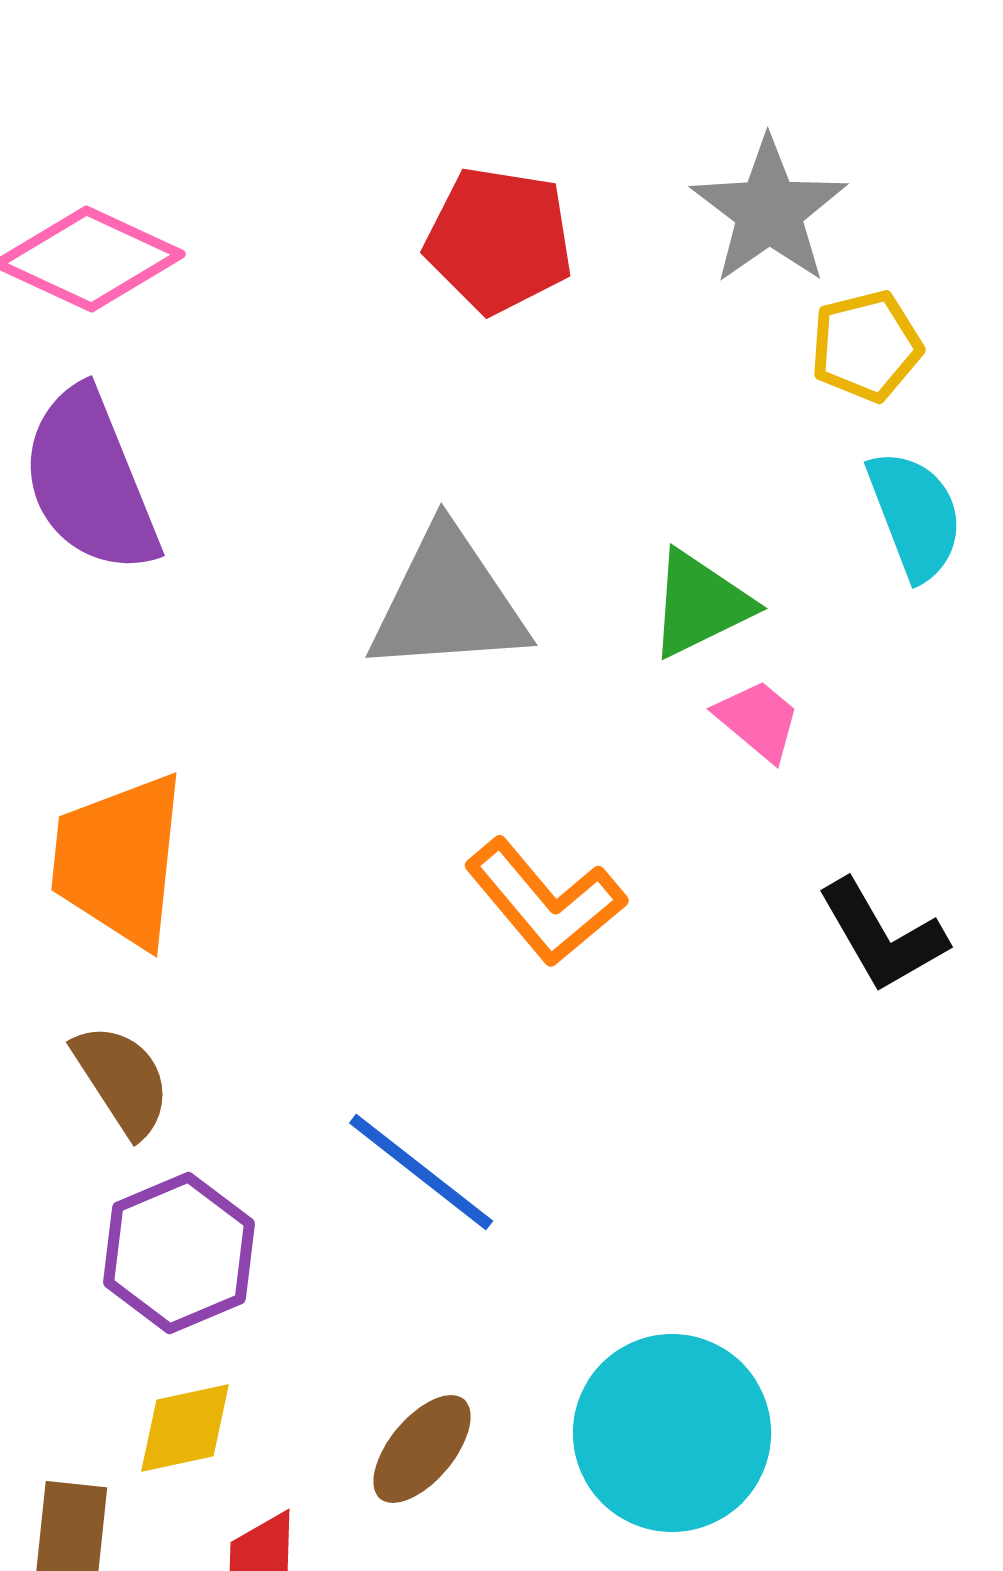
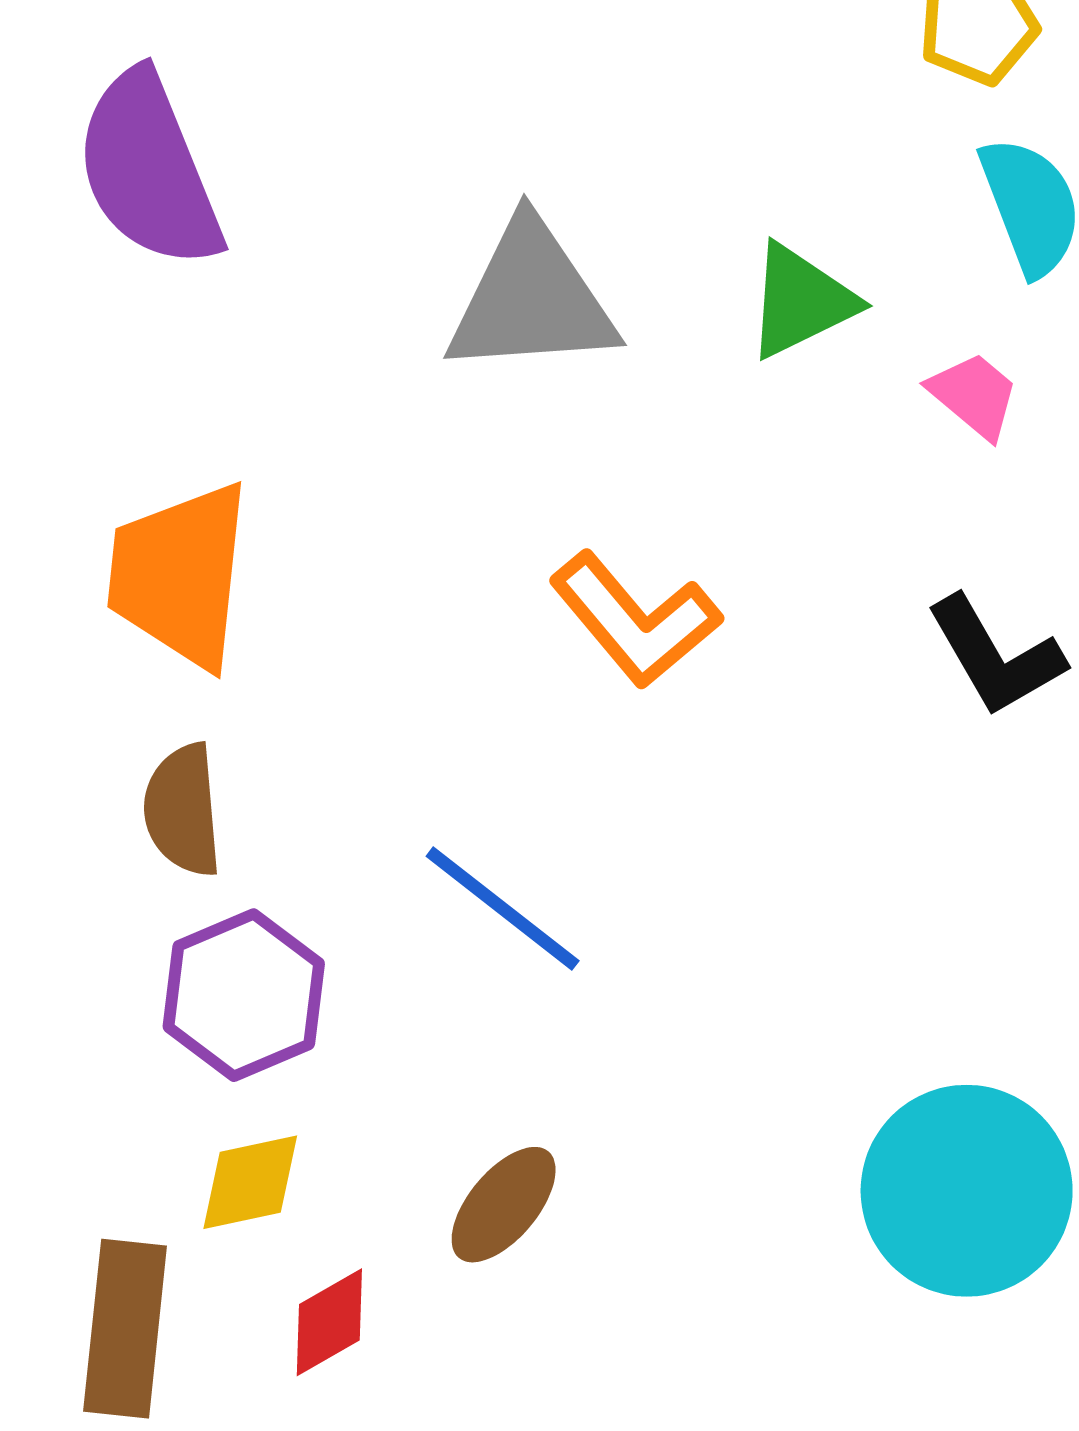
pink trapezoid: (758, 720) -> (974, 395), moved
brown semicircle: (122, 1080) -> (183, 810), turned -152
cyan circle: (672, 1433) -> (967, 1191), moved

